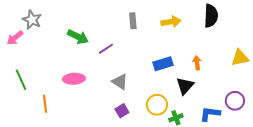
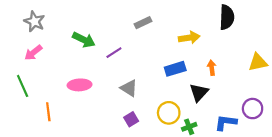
gray rectangle: (133, 21) -> (143, 23), turned 70
yellow arrow: (171, 22) -> (189, 38), moved
pink arrow: (15, 38) -> (33, 53), moved

